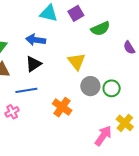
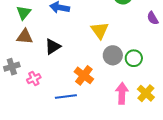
black triangle: (34, 64) -> (53, 47), moved
blue line: (26, 90) -> (66, 96), moved
pink arrow: (103, 136) -> (122, 93), moved, turned -35

